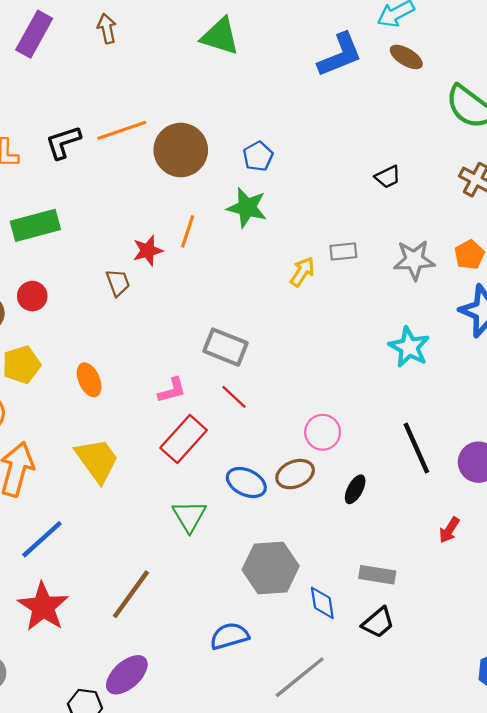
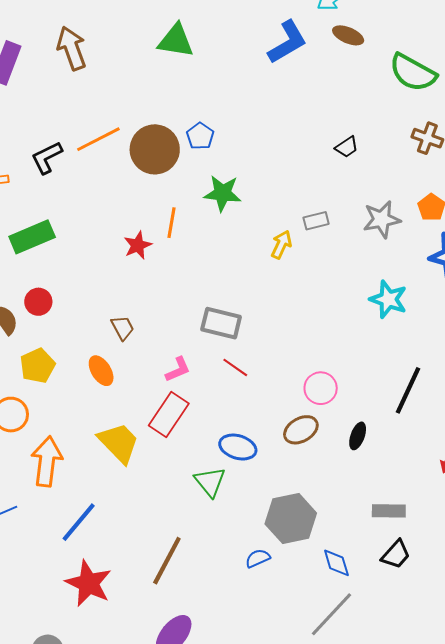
brown arrow: (107, 28) -> (72, 48), size x1.6
blue pentagon: (258, 156) -> (200, 136), moved
brown trapezoid: (118, 283) -> (123, 328), moved
red rectangle: (184, 439) -> (169, 415), moved
black line: (416, 448) -> (408, 390), turned 57
blue ellipse: (246, 483) -> (238, 447), moved
blue diamond: (322, 603) -> (336, 563), moved
blue semicircle: (229, 636) -> (258, 558), moved, size x0.7

